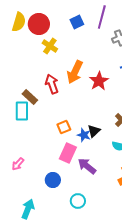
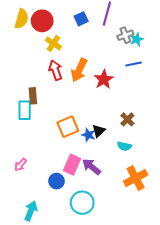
red arrow: (52, 84) -> (55, 70), moved
brown rectangle: (30, 97) -> (33, 96), turned 42
orange square: (64, 127) -> (68, 127), size x1.5
pink rectangle: (68, 153) -> (72, 165), moved
cyan circle: (78, 201) -> (82, 203), size x1.5

